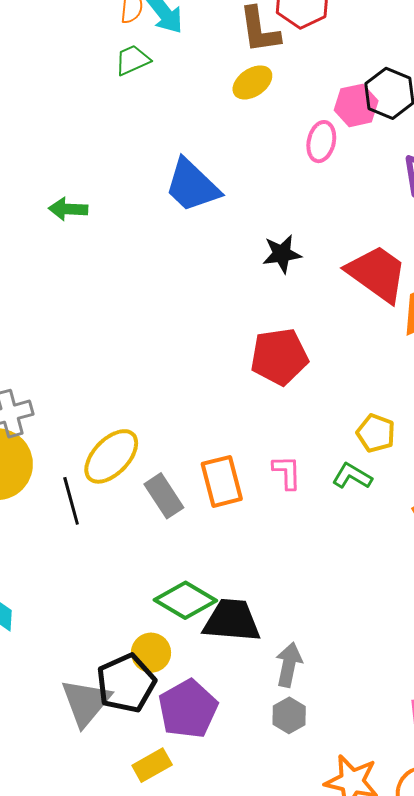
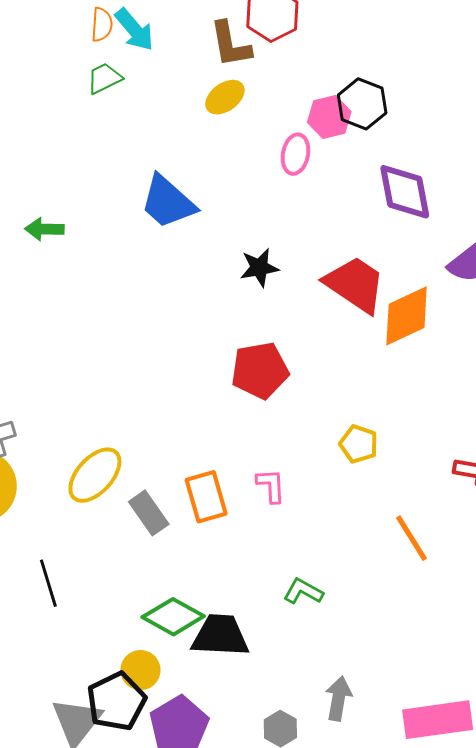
green L-shape: (352, 476) -> (303, 591), moved
black line: (71, 501) -> (48, 583), moved
gray arrow: (289, 665) -> (338, 698), moved

